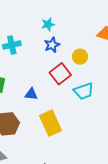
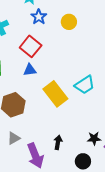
red square: (60, 74) -> (31, 46), moved
cyan trapezoid: (84, 91) -> (85, 85), moved

